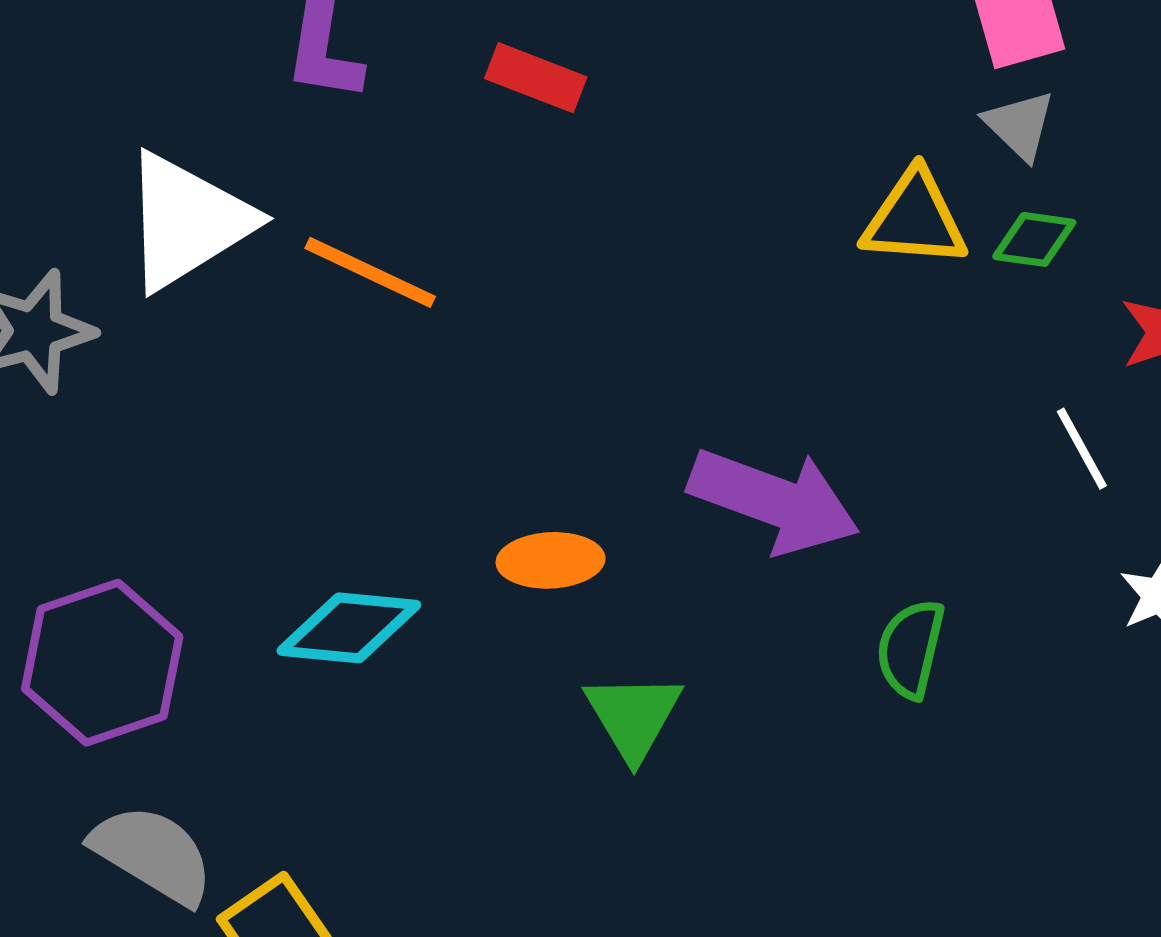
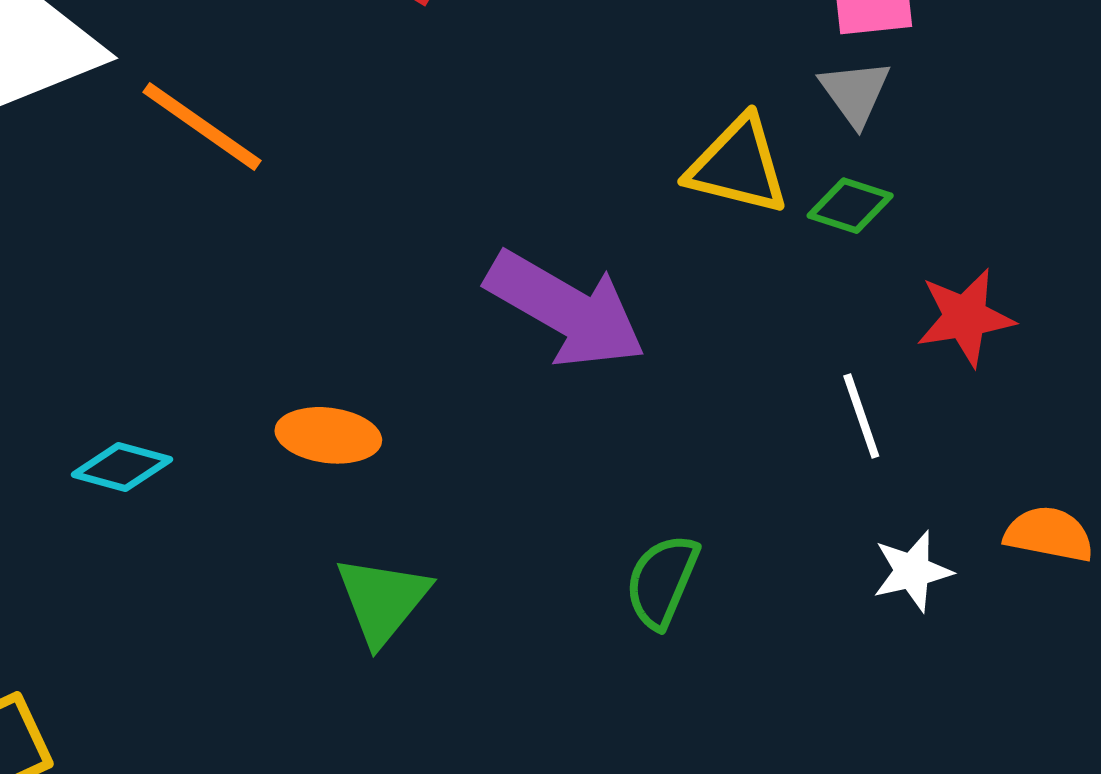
purple arrow: (774, 501) -> (566, 309), moved
cyan diamond: (349, 628) -> (122, 467), size x0.7

